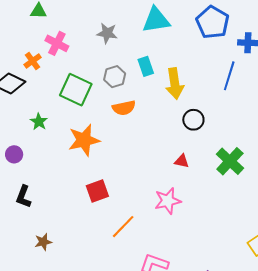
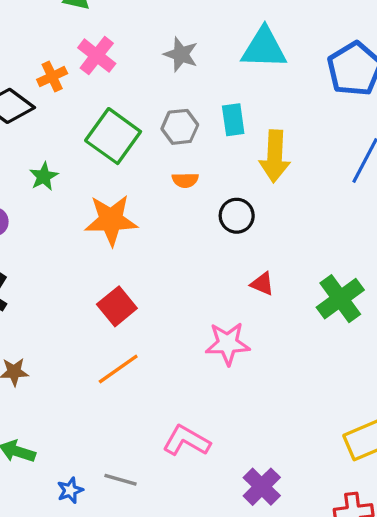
orange semicircle: (124, 108) -> (185, 180), size x0.7
black circle: (193, 120) -> (237, 216), moved
red square: (97, 191) -> (117, 306), turned -30
orange line: (123, 227) -> (118, 369), moved

